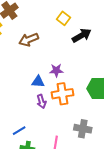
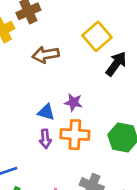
yellow square: (63, 18) -> (97, 36), size x1.5
black arrow: (82, 35) -> (116, 64), turned -36

